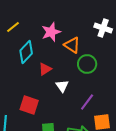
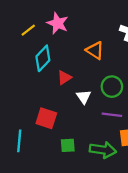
pink star: (51, 32) -> (58, 23), moved, turned -30
green circle: (87, 64) -> (112, 87), moved
purple line: (87, 102) -> (112, 115), turned 60

